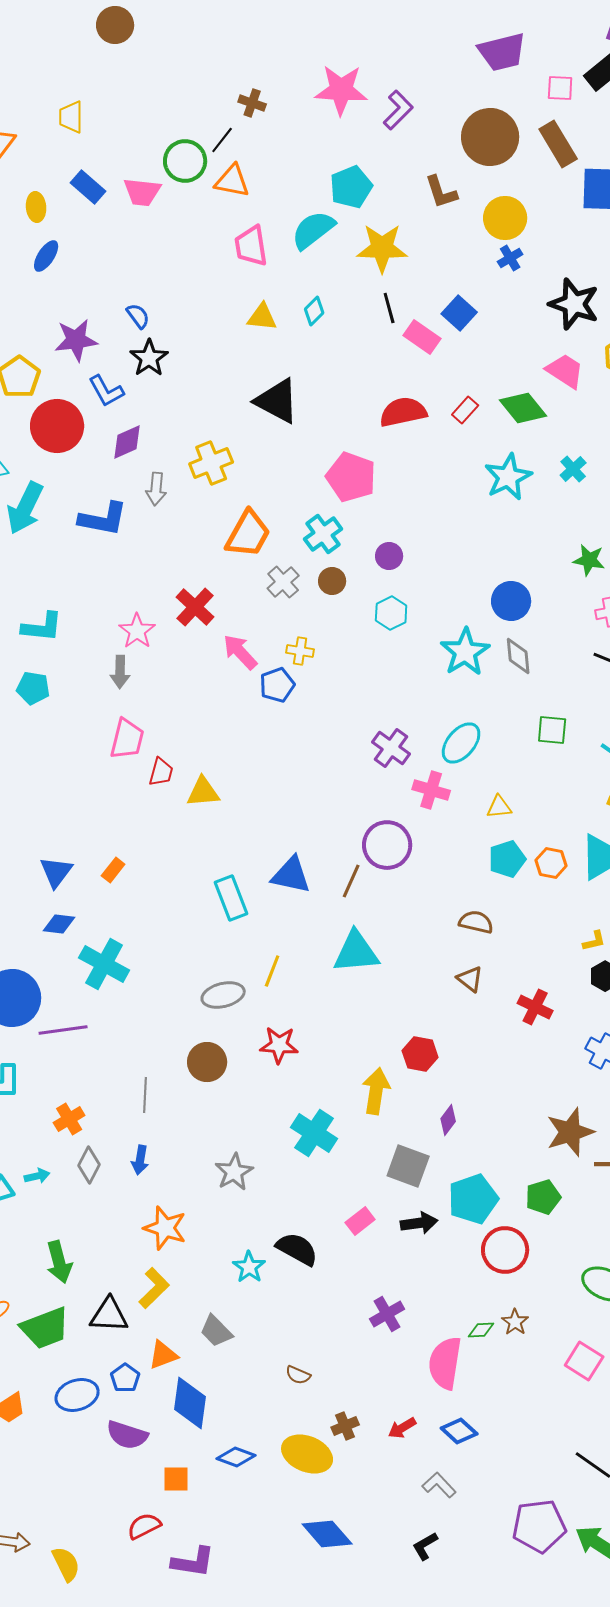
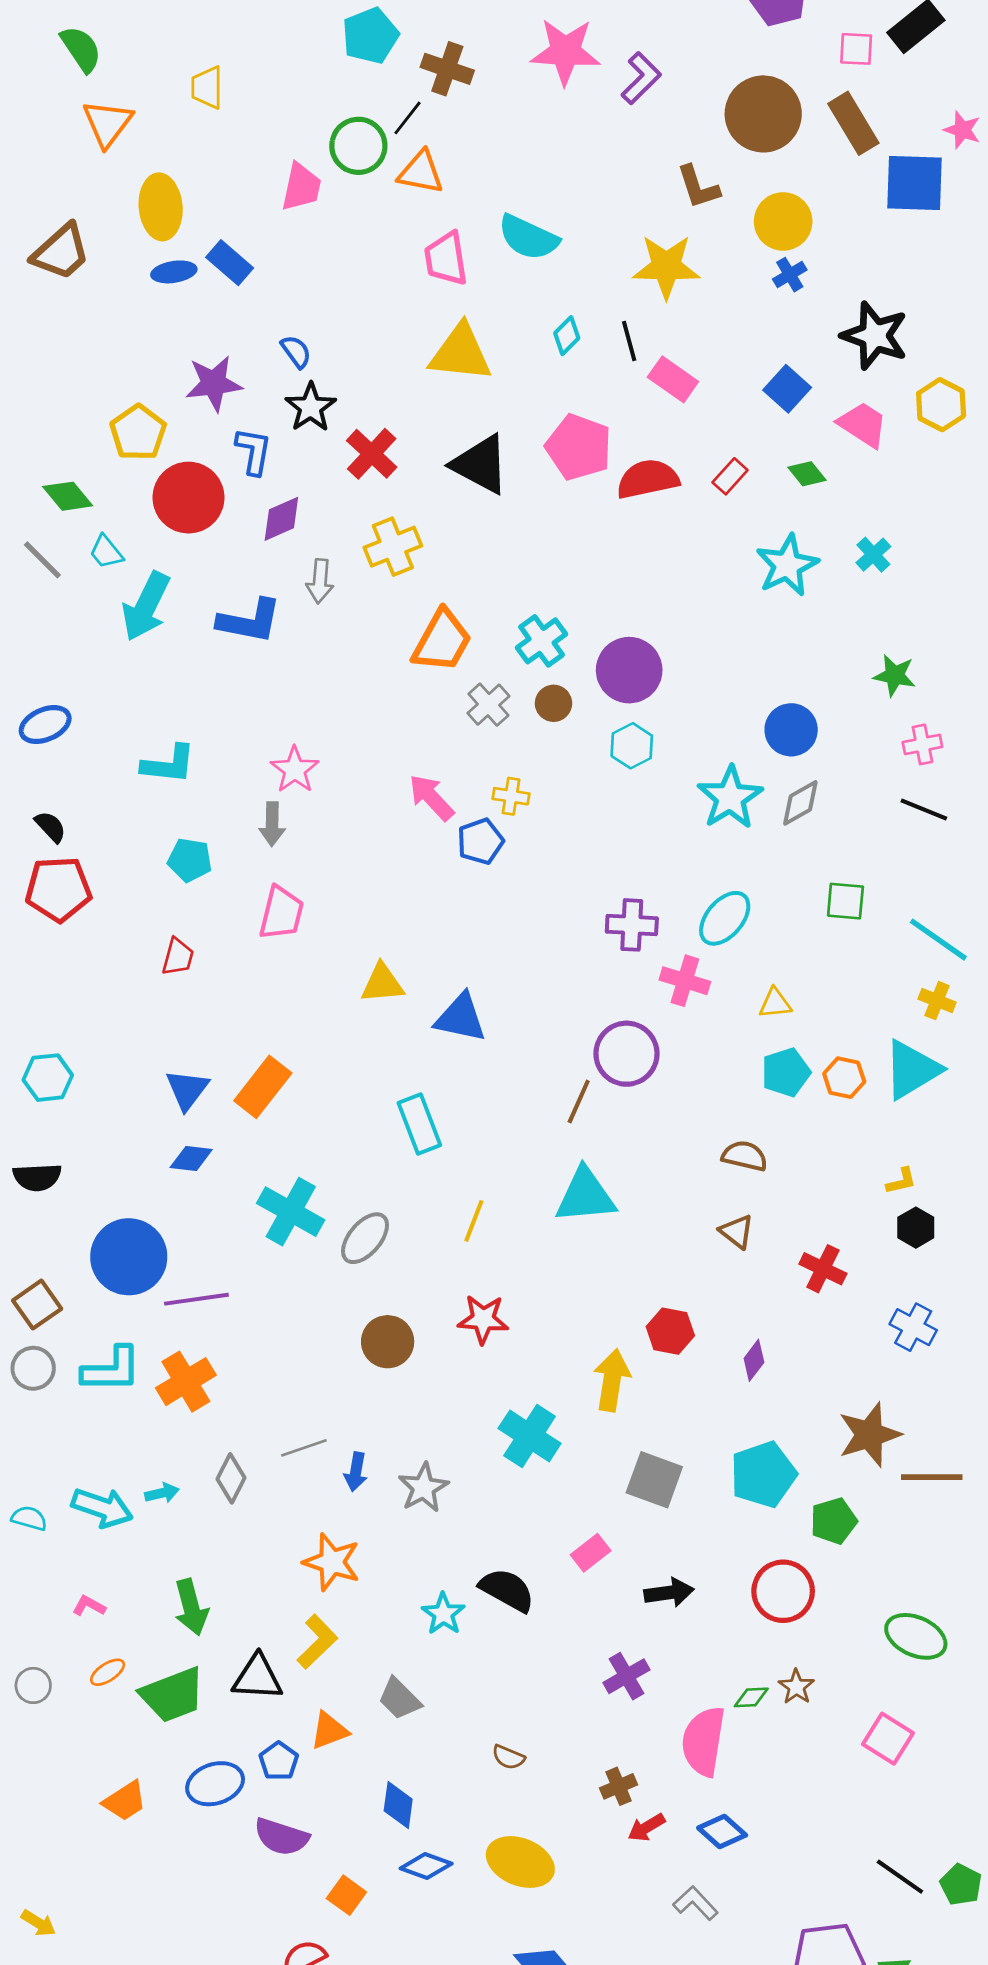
brown cross: (252, 103) -> (447, 69), size x1.4
blue rectangle: (88, 187) -> (230, 263), moved
cyan pentagon: (351, 187) -> (370, 36), moved
pink trapezoid: (142, 192) -> (301, 187), turned -84
yellow ellipse: (36, 207) -> (161, 207), size x1.6
cyan semicircle: (313, 230) -> (528, 237), turned -117
yellow star: (382, 248) -> (666, 267), moved
blue ellipse: (46, 256) -> (174, 272), turned 48
cyan diamond: (314, 311) -> (567, 336), moved
blue square: (459, 313) -> (787, 389), moved
yellow triangle: (262, 317) -> (461, 353), size x1.6
blue L-shape: (106, 391) -> (254, 451), turned -141
green diamond: (523, 408) -> (807, 474), size x0.6
pink pentagon: (351, 477) -> (579, 447), moved
purple circle: (389, 556) -> (629, 670), size x1.8
red cross: (195, 607) -> (372, 454), moved
gray diamond: (518, 656) -> (800, 803), turned 66
cyan pentagon: (33, 688) -> (190, 860), moved
purple cross: (391, 748) -> (632, 925), turned -33
red trapezoid: (161, 772) -> (178, 957), moved
orange rectangle: (113, 870) -> (263, 1087), size x1.8
blue triangle: (291, 875) -> (461, 1018), moved
cyan cross: (104, 964) -> (291, 1212), moved
gray ellipse: (223, 995) -> (365, 1238), moved, turned -36
gray line: (145, 1095) -> (304, 1448), moved, turned 68
orange cross: (69, 1119) -> (186, 1382), moved, size x1.4
purple diamond: (448, 1120) -> (754, 1360), moved
blue arrow: (140, 1160) -> (356, 1472), moved
cyan pentagon: (473, 1199) -> (763, 1474), moved
black arrow: (419, 1223) -> (669, 1593), moved
blue diamond: (190, 1403) -> (398, 1805), moved, size x0.7
brown cross: (345, 1426) -> (619, 1786), moved
orange square: (176, 1479) -> (346, 1895), turned 36

